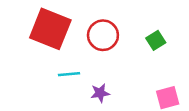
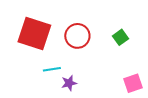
purple star: (100, 93) -> (69, 83), moved

